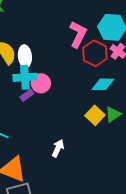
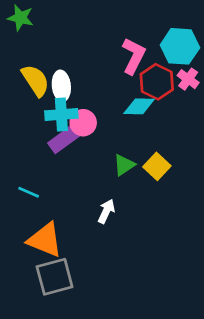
cyan diamond: (103, 84) -> (139, 106), moved
purple rectangle: (27, 95) -> (64, 139), size x1.6
green triangle: (113, 114) -> (124, 165), moved

